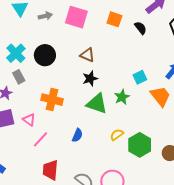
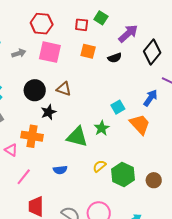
black semicircle: (141, 28) -> (115, 58), turned 112
black circle: (45, 55) -> (35, 90), moved
black star: (90, 79) -> (48, 112), moved
pink triangle: (29, 120) -> (11, 150), moved
blue semicircle: (77, 135) -> (60, 170), turned 64

